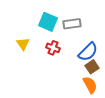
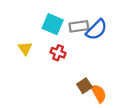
blue semicircle: (88, 52) -> (96, 30), moved
brown square: (92, 67) -> (84, 86), moved

